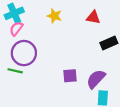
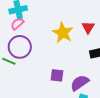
yellow star: (54, 16) -> (63, 33), moved, size x1.5
red triangle: (93, 17) -> (88, 27), turned 40

